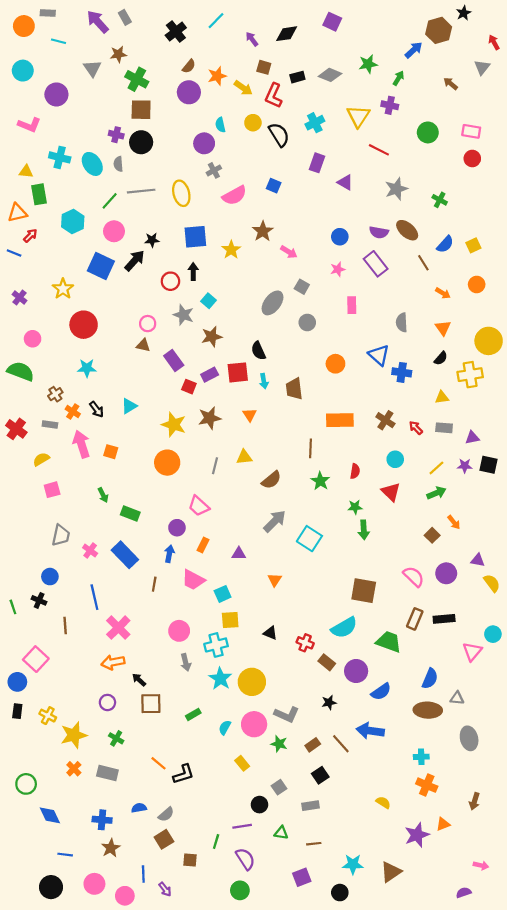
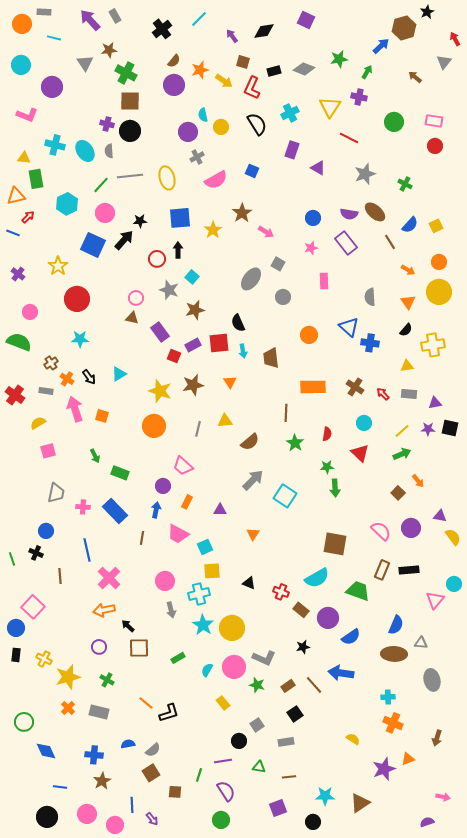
yellow circle: (253, 123) -> (221, 127), moved
yellow circle: (489, 341) -> (439, 292), moved
pink cross: (90, 550) -> (83, 507), turned -32

